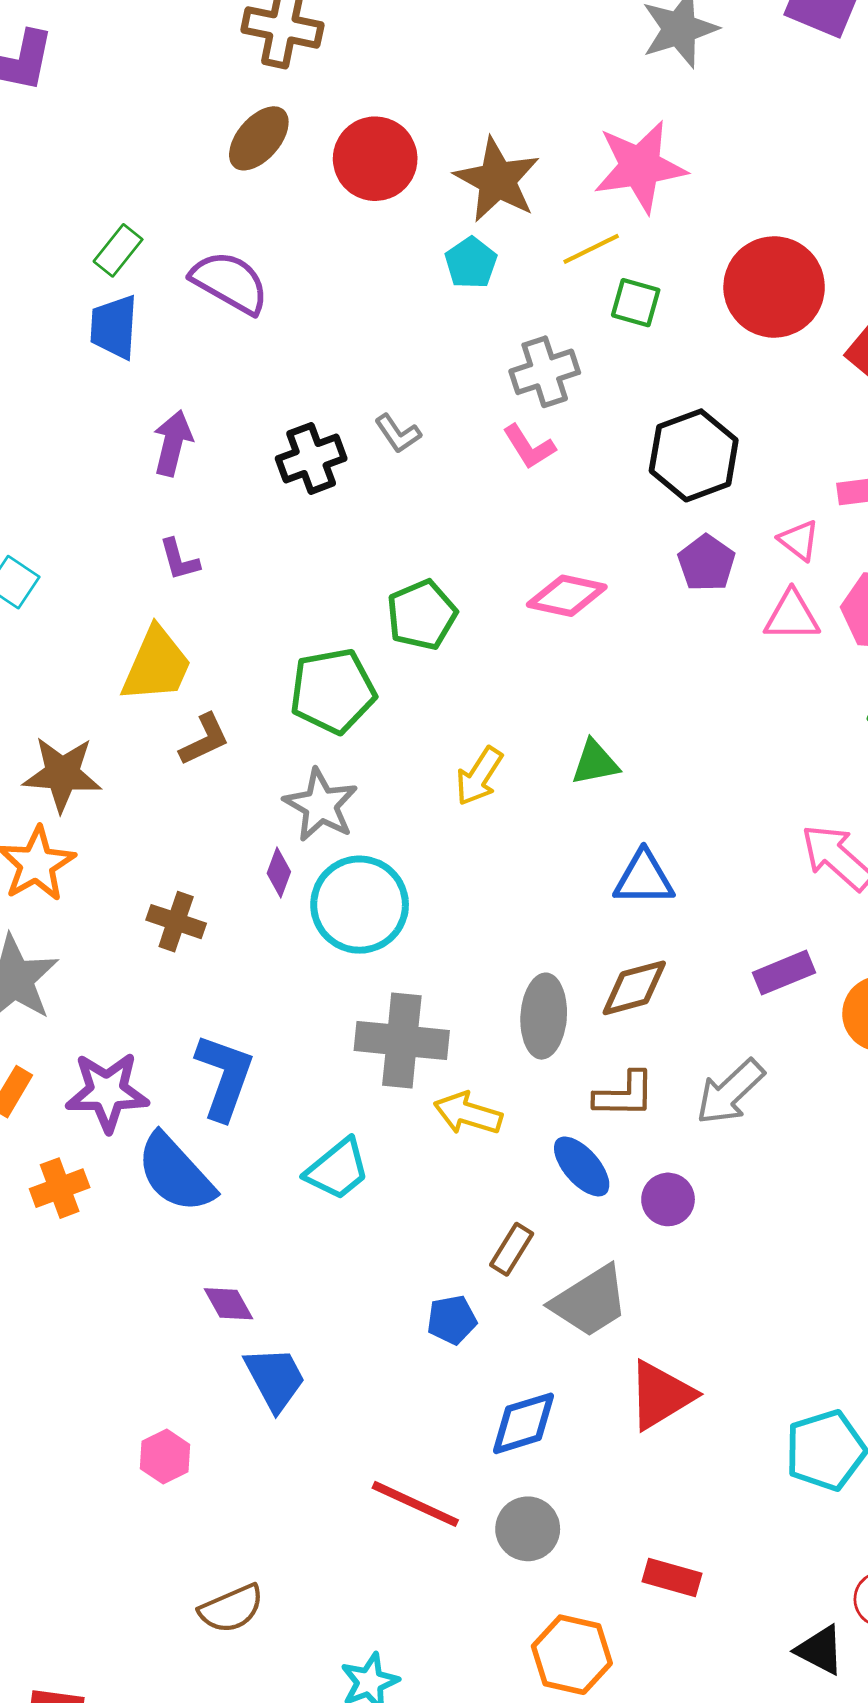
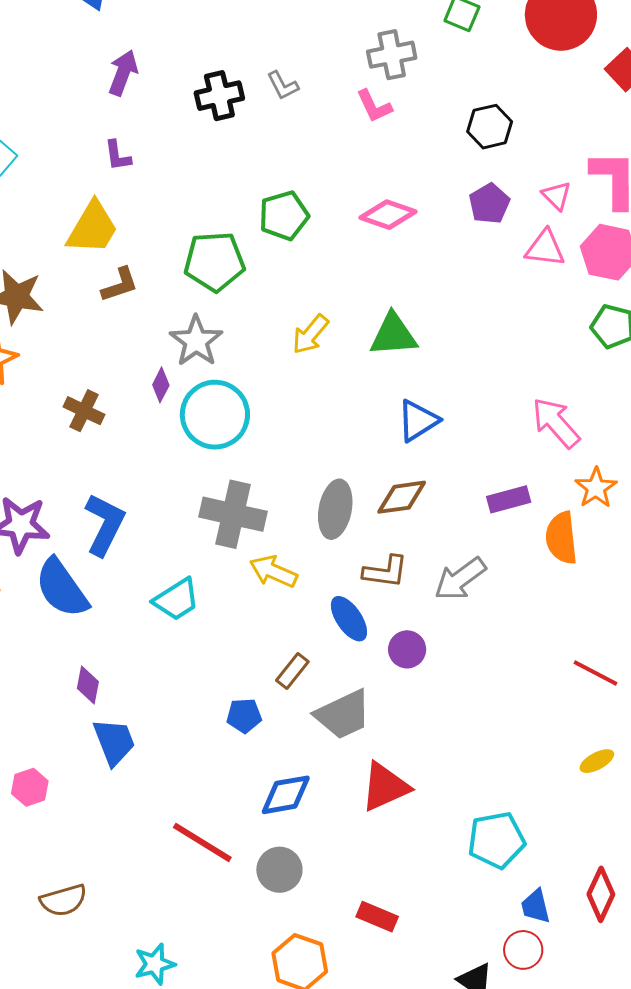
black hexagon: (694, 455) -> (490, 127), size x0.7
green triangle: (595, 763) -> (393, 335), size x1.4
blue triangle: (644, 878) -> (418, 421), turned -39
purple diamond: (229, 1304) -> (88, 685), turned 33

